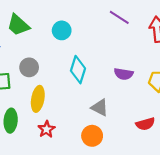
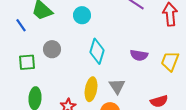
yellow ellipse: (38, 99) -> (91, 89), moved
gray triangle: (100, 108) -> (117, 86), turned 30

